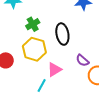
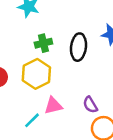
black ellipse: (62, 34) -> (78, 47), moved

